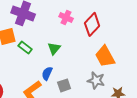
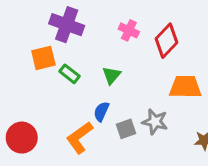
orange trapezoid: (105, 56) -> (185, 87), turned 120
gray star: (96, 80) -> (155, 122), moved

